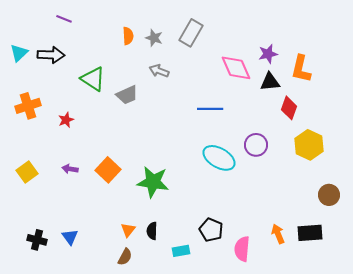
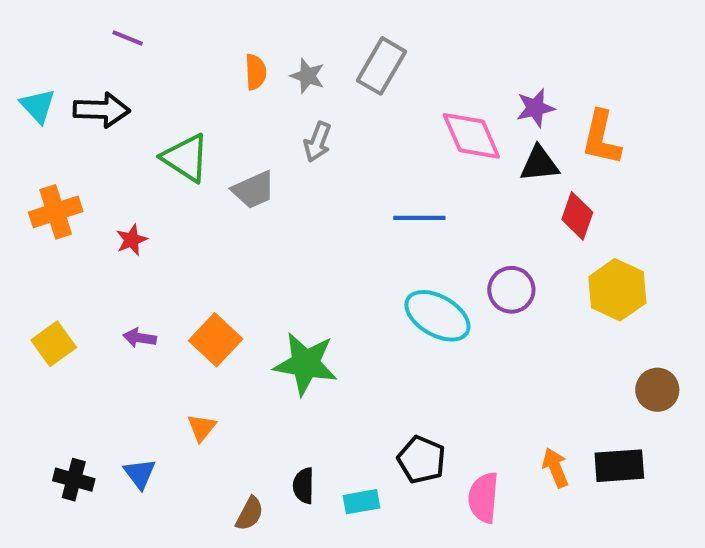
cyan triangle: (19, 53) -> (38, 106), turned -30
gray arrow: (159, 71) -> (318, 142), turned -90
orange triangle: (128, 230) -> (202, 428), moved
black semicircle: (152, 231) -> (304, 486), moved

